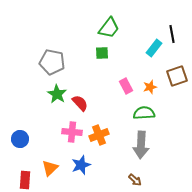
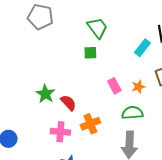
green trapezoid: (109, 28) -> (97, 28), turned -75
gray pentagon: (52, 62) -> (40, 17), moved
orange cross: (99, 135) -> (90, 124), moved

